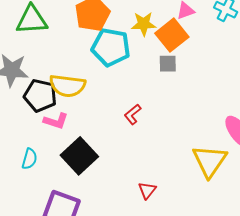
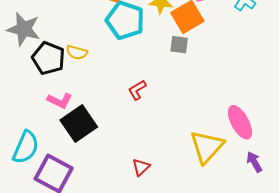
yellow semicircle: (67, 86) -> (77, 52), size x0.6
pink L-shape: (56, 121) -> (60, 101), moved
cyan semicircle: (29, 159) -> (26, 147), moved, size x1.6

